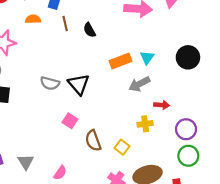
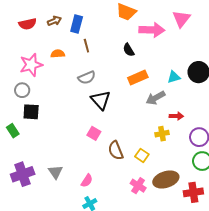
orange semicircle: (33, 19) -> (58, 54), moved
black semicircle: (89, 30) -> (129, 50), moved
cyan triangle: (147, 57) -> (174, 77), moved, turned 40
gray semicircle: (50, 83) -> (87, 78), moved, turned -36

